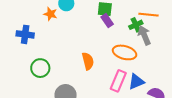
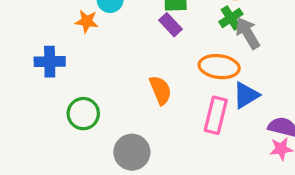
purple rectangle: (107, 21) -> (170, 25), moved
blue triangle: (136, 82) -> (246, 95), moved

